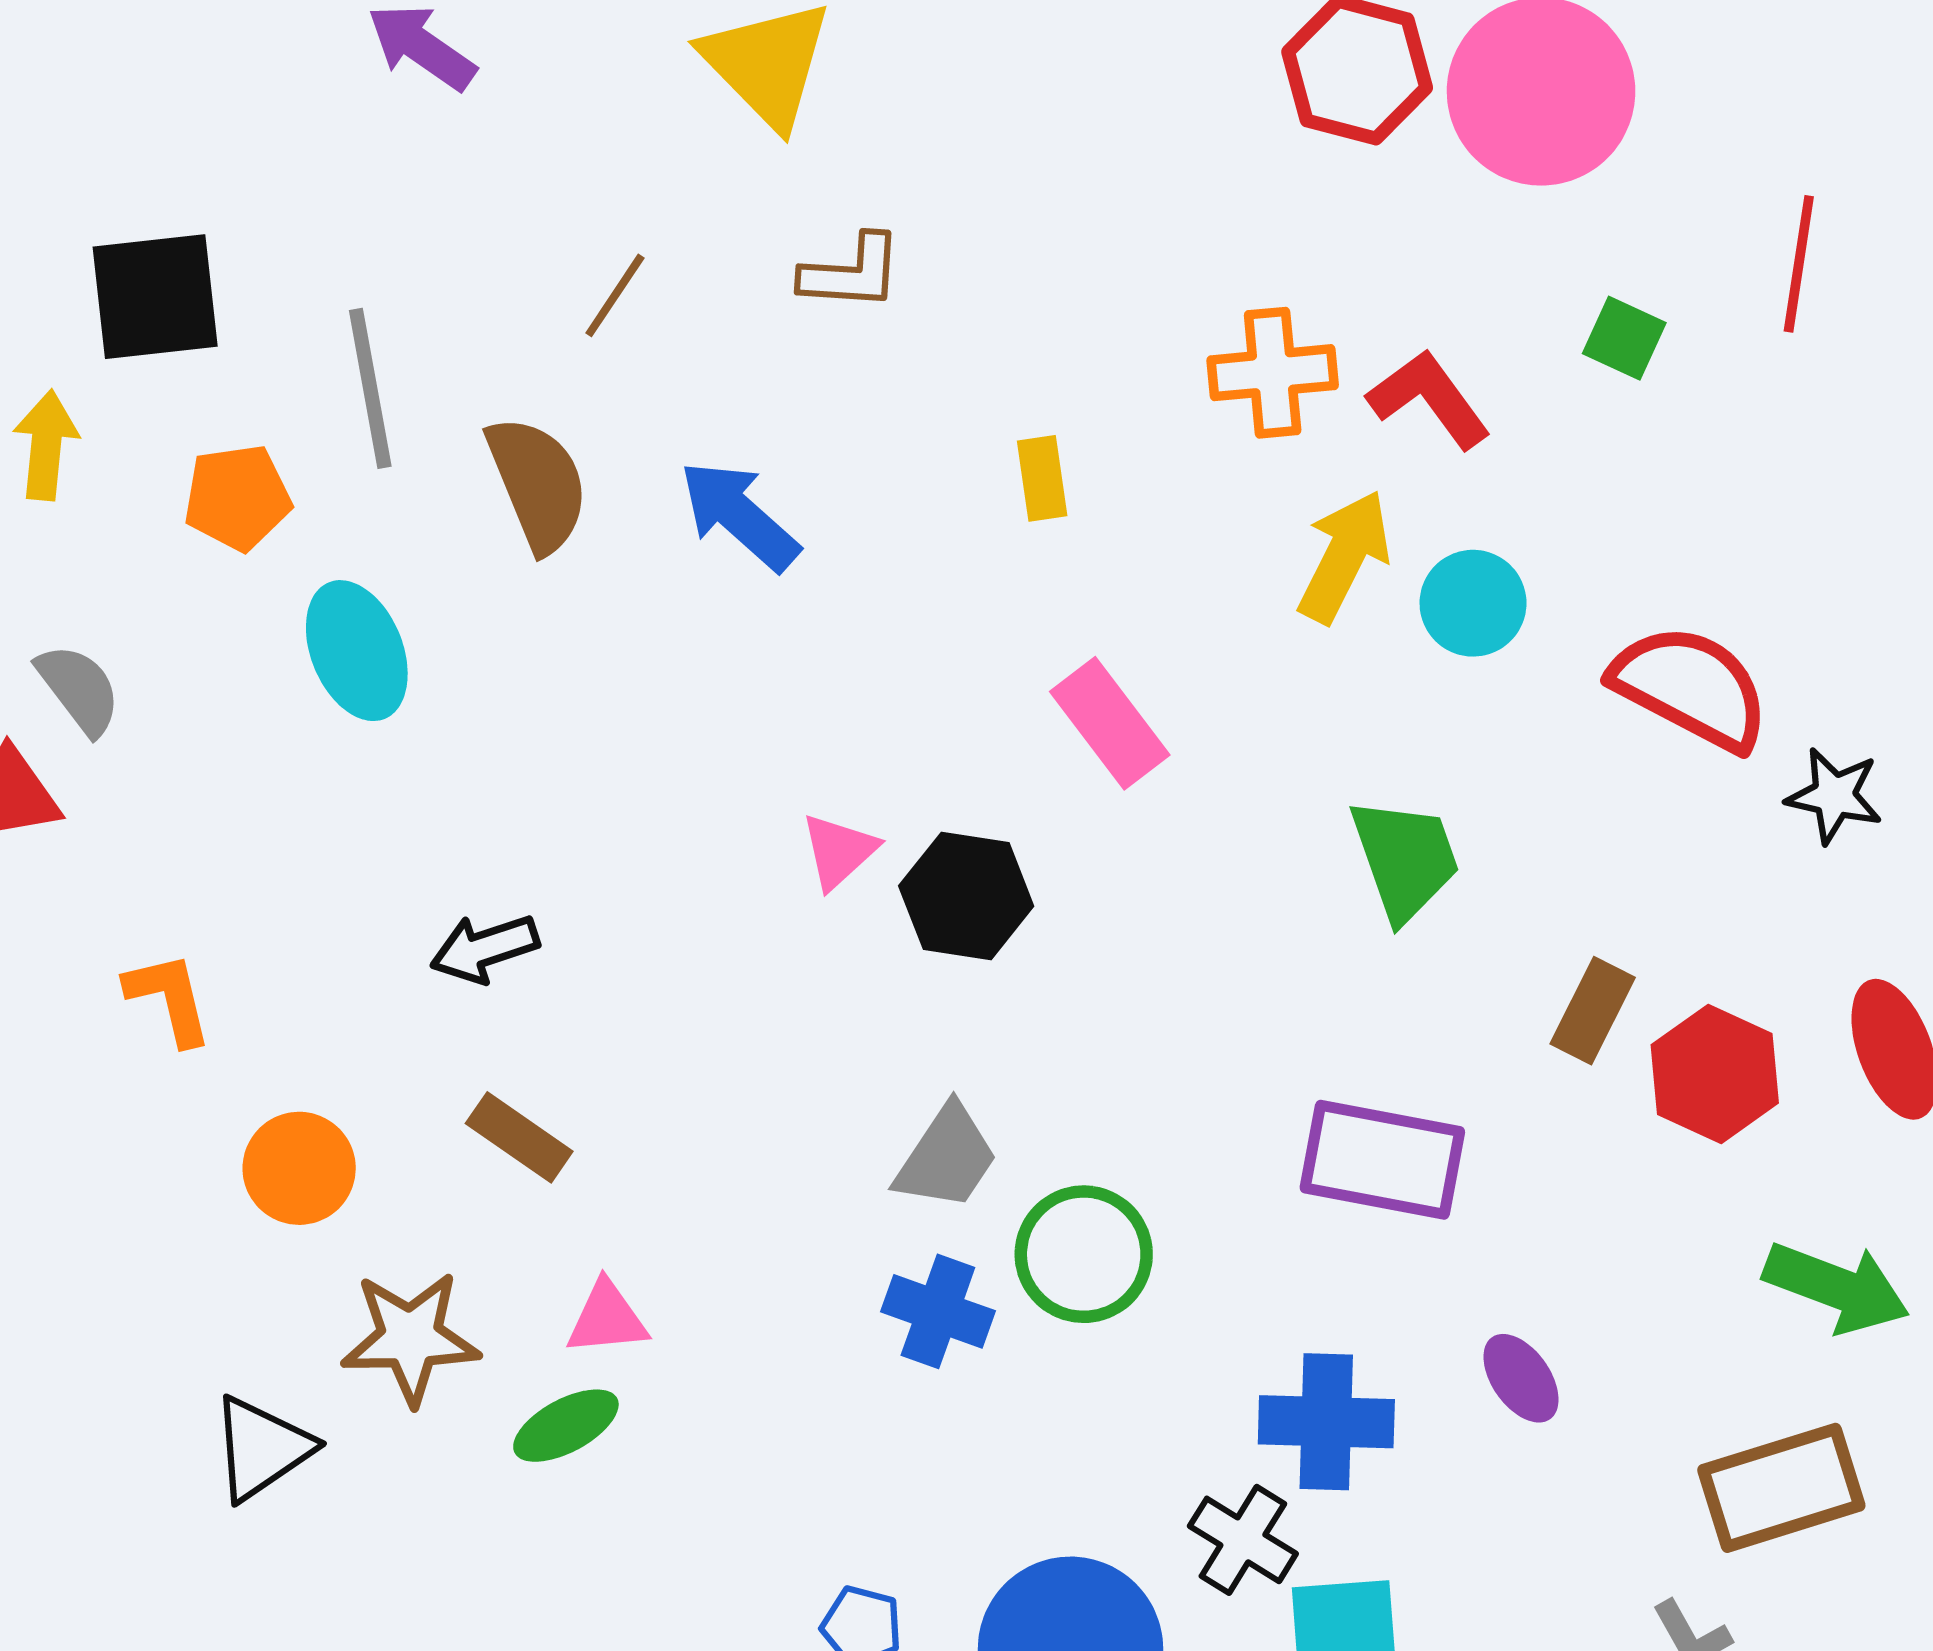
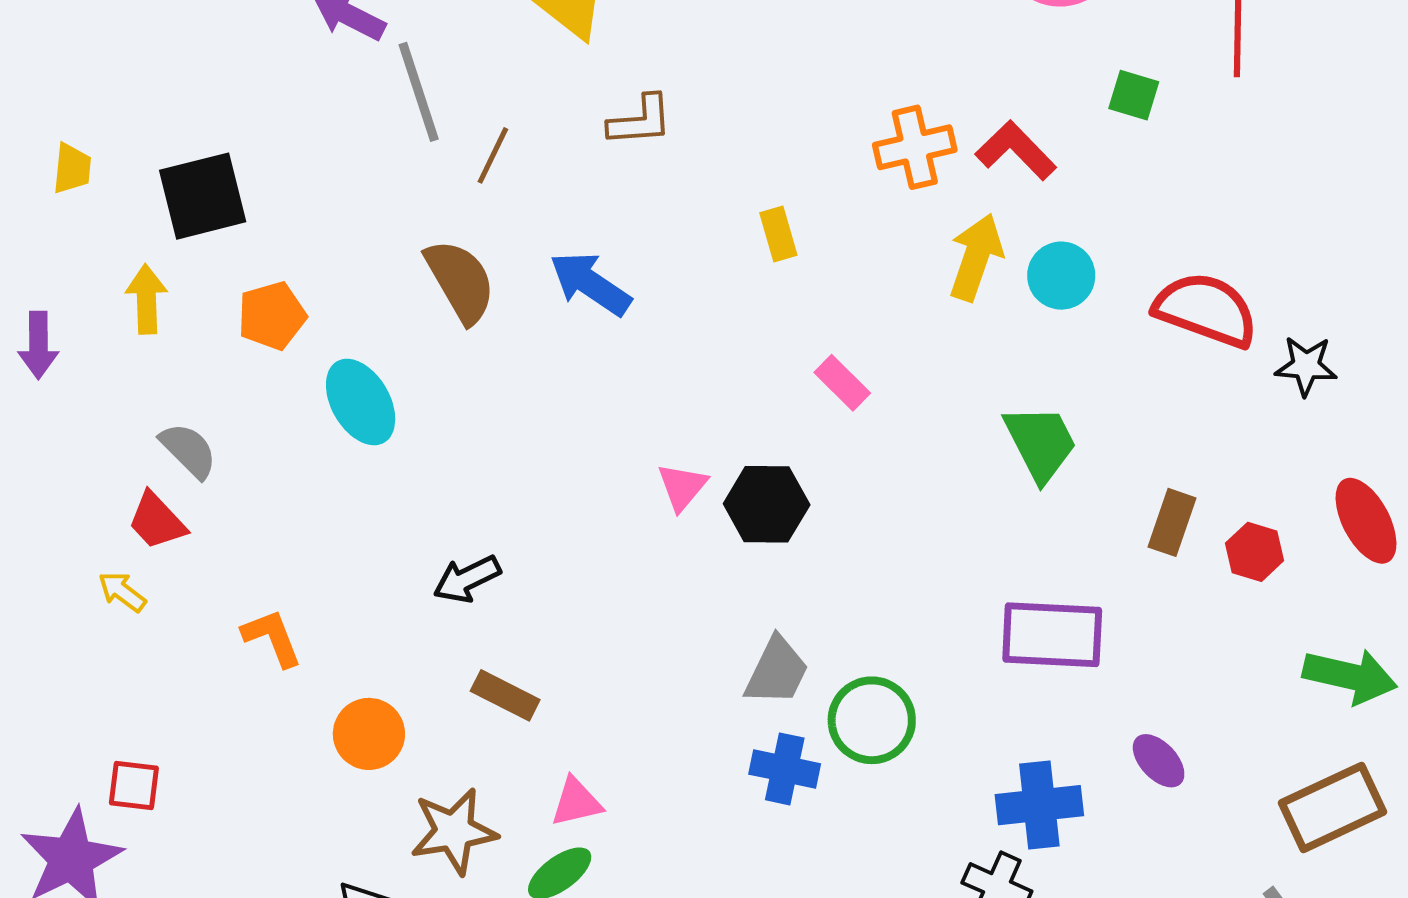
gray line: (370, 388) -> (419, 92), moved
pink rectangle: (1110, 723) -> (842, 383), size x0.7
red hexagon: (1715, 1074) -> (1255, 552), size x0.7

